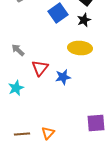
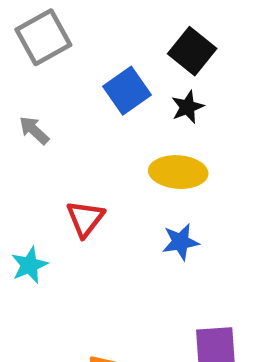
gray arrow: (18, 50) -> (34, 130), moved
blue star: (63, 77) -> (181, 242), moved

